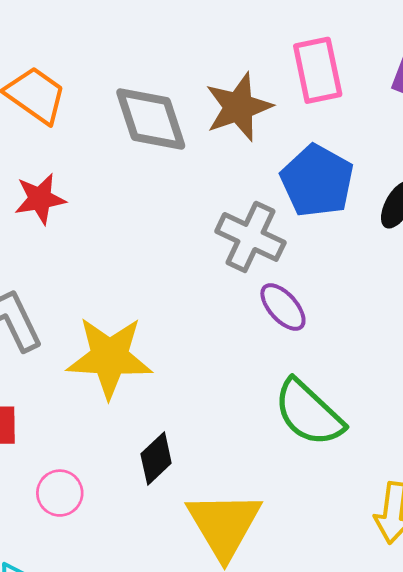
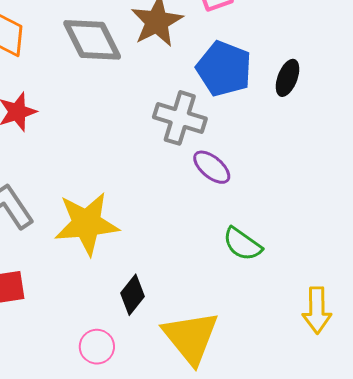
green semicircle: (309, 413) -> (242, 244), size x0.7
pink circle: (60, 493) -> (97, 347), moved

